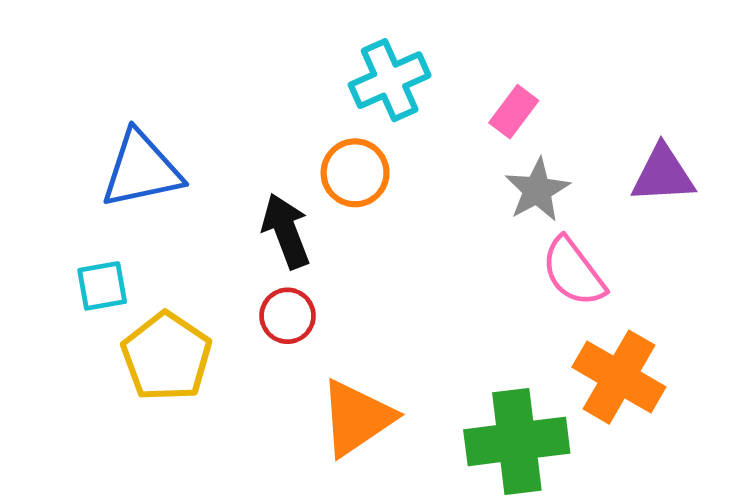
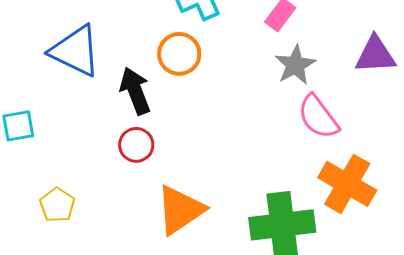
blue triangle: (141, 170) -> (75, 51), moved, turned 38
yellow pentagon: (167, 357) -> (57, 205), moved, size x0.6

